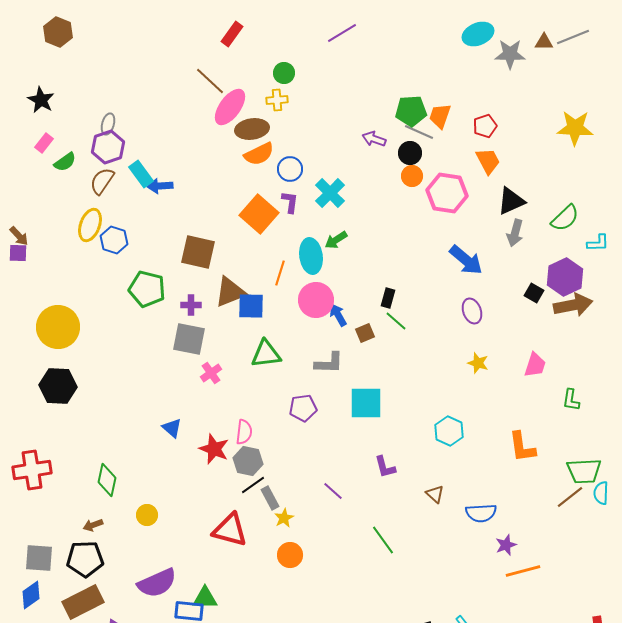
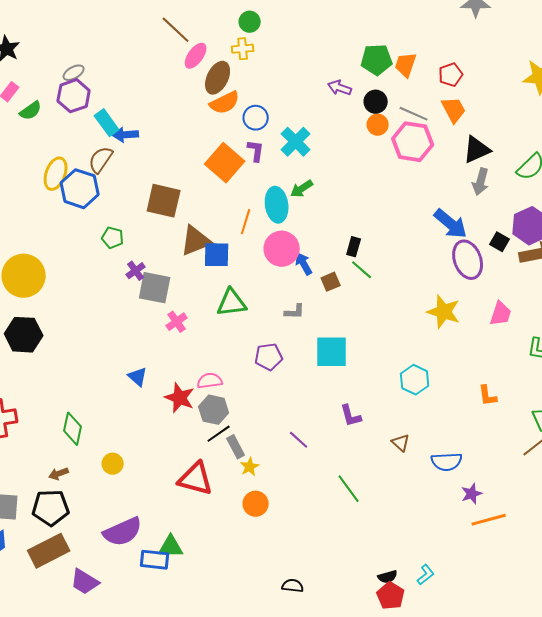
pink ellipse: (230, 107) -> (196, 56), size x0.7
gray ellipse: (108, 124) -> (74, 73), turned 45
brown ellipse: (252, 129) -> (218, 78), turned -56
gray line: (419, 132) -> (414, 114), moved
brown semicircle: (102, 181) -> (101, 160), moved
blue hexagon: (114, 240) -> (80, 189), size x1.4
blue arrow: (466, 260) -> (451, 224), moved
green pentagon: (147, 289) -> (113, 238), size x0.6
purple cross: (191, 305) -> (136, 271), moved, turned -36
purple ellipse: (472, 311) -> (468, 260), moved, size x1.5
gray L-shape: (329, 363) -> (295, 312), size x0.7
yellow star: (478, 363) -> (444, 312), size x1.6
pink semicircle: (244, 432) -> (210, 381), turned -105
orange L-shape: (522, 447) -> (488, 396), size x0.7

